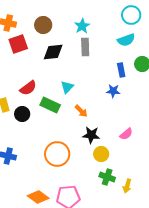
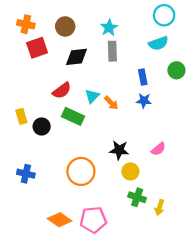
blue rectangle: (121, 70) -> (143, 77), moved
red semicircle: (28, 88) -> (62, 91), moved
orange arrow: (81, 111) -> (111, 103), moved

